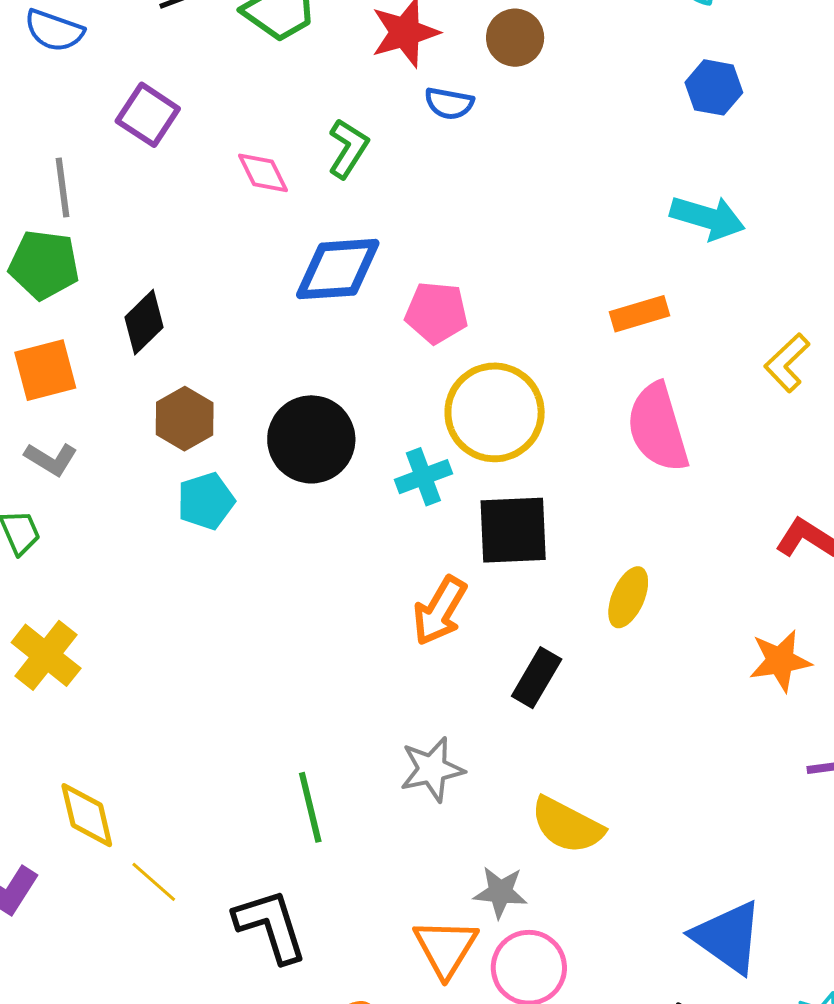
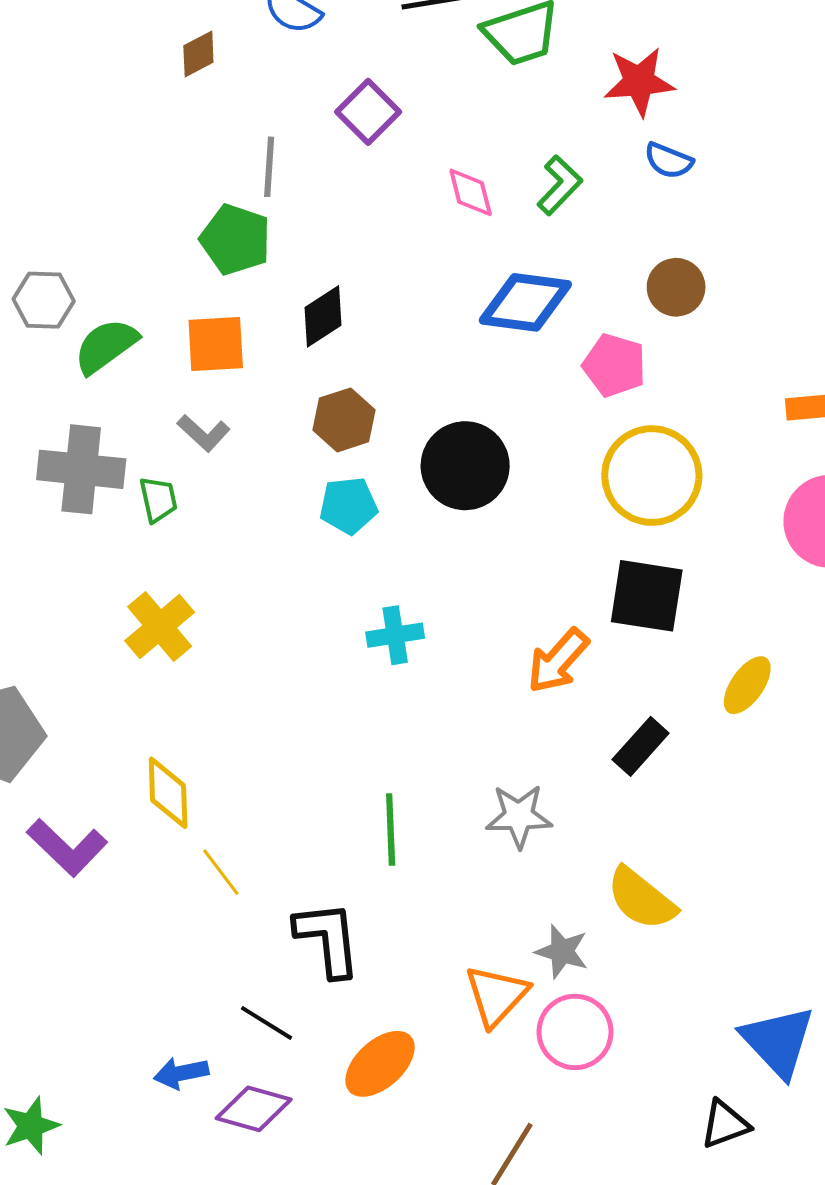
brown circle: (515, 38) -> (676, 287), moved
cyan cross: (423, 477) -> (395, 635), moved

